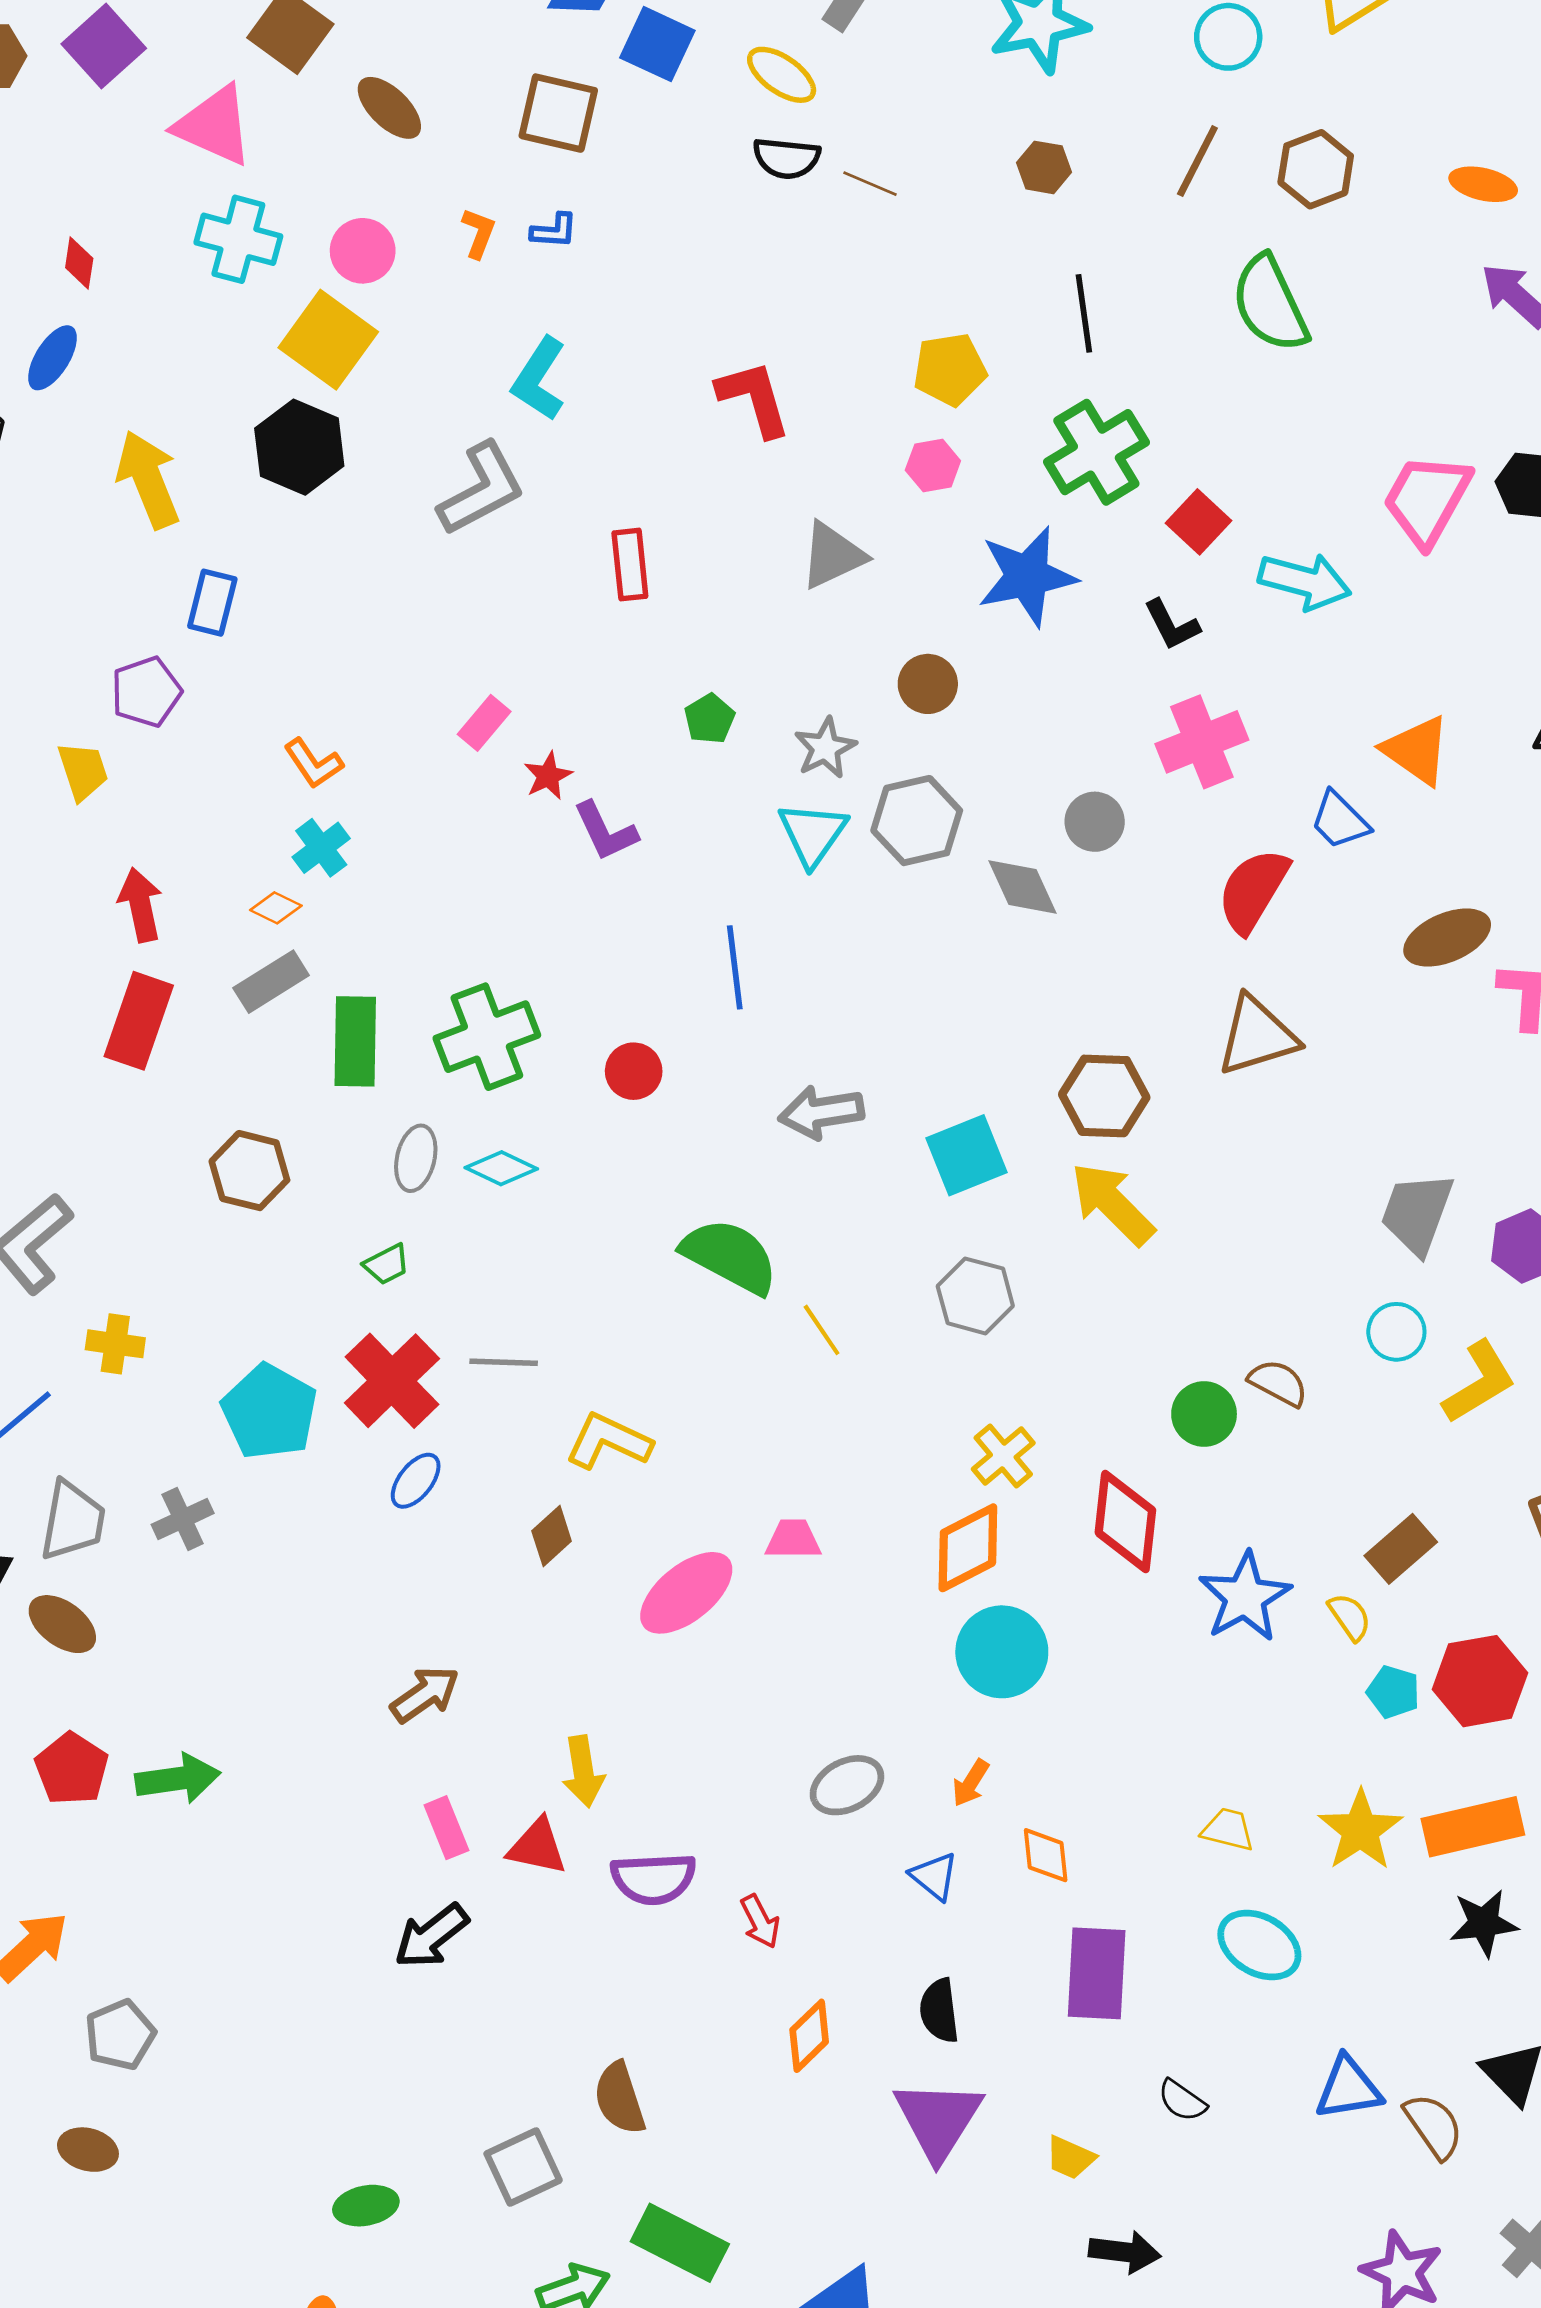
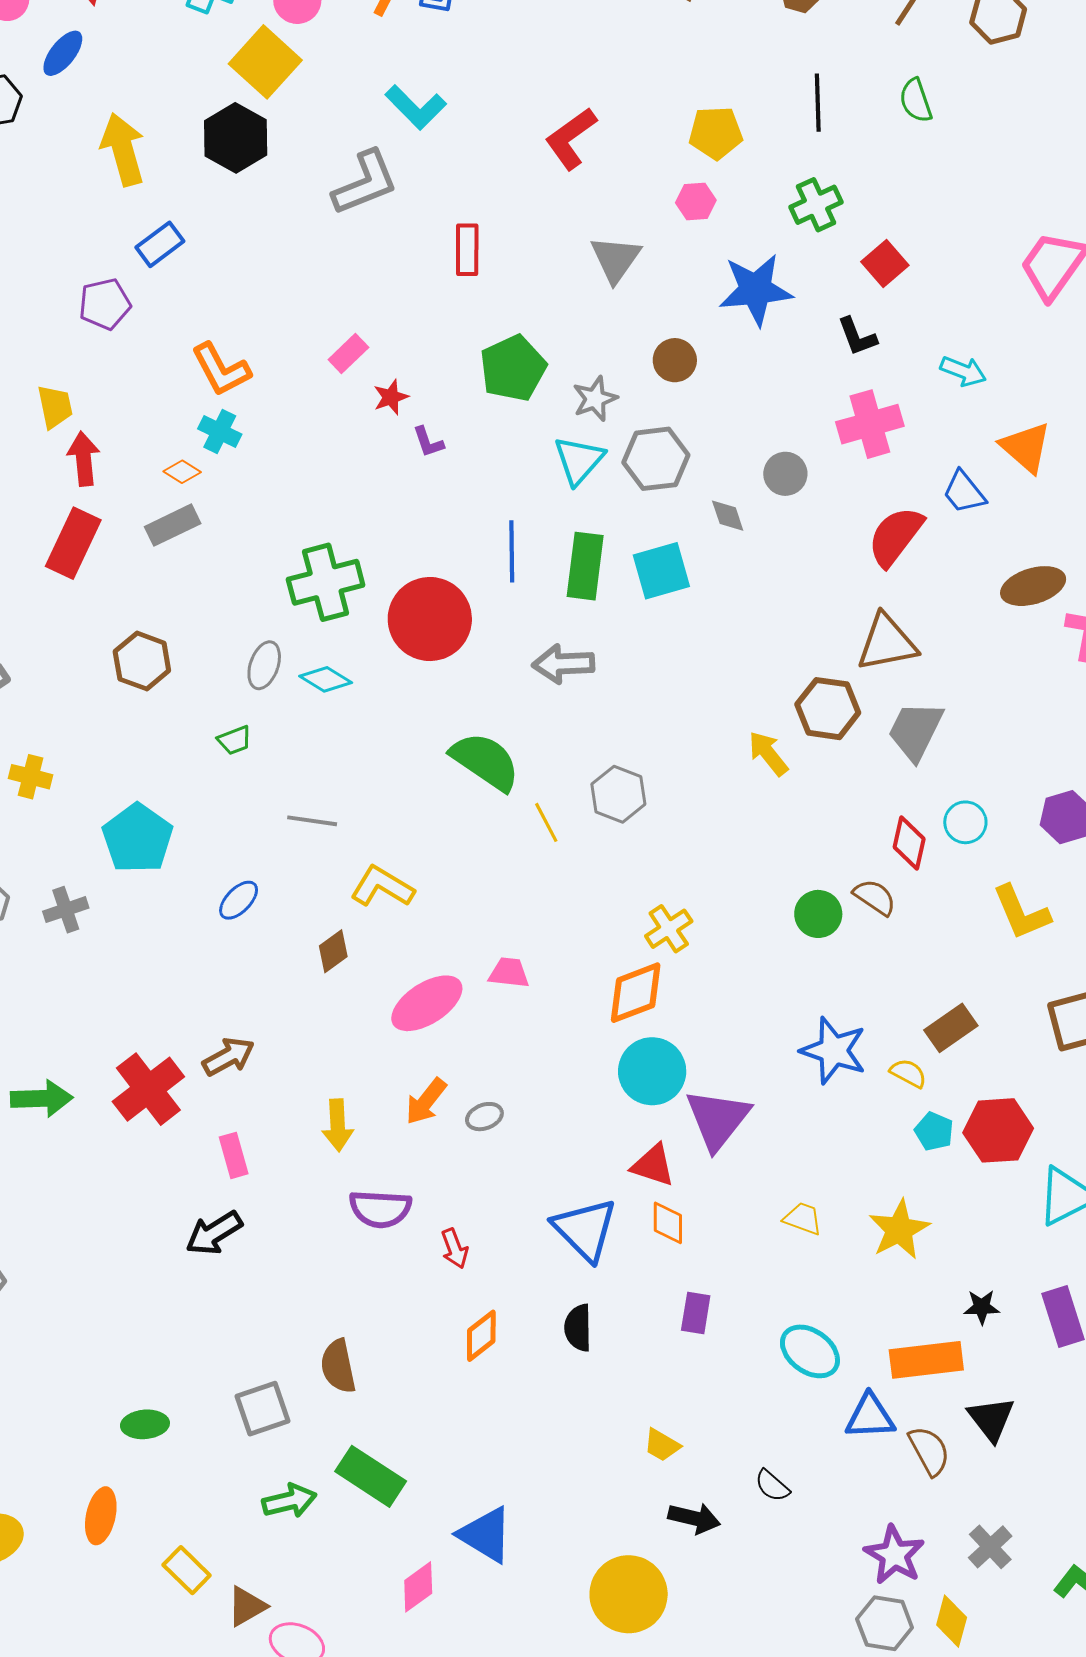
green semicircle: (1270, 304) -> (916, 101), moved, size x0.6
cyan L-shape: (539, 379) -> (416, 107), turned -84
red L-shape: (754, 398) -> (571, 138), turned -116
green cross: (1096, 452) -> (816, 205), size x0.7
gray triangle: (833, 555) -> (616, 259), turned -36
cyan arrow: (1305, 581) -> (963, 371), moved, size x0.7
blue rectangle: (212, 603) -> (160, 244), turned 33
green pentagon: (709, 719) -> (513, 368), size x1.8
orange L-shape: (313, 763) -> (221, 369), size x1.4
yellow trapezoid: (83, 771) -> (55, 407), moved
purple L-shape: (605, 831) -> (428, 442), size x0.7
cyan cross: (321, 848) -> (220, 432), turned -33
gray diamond: (1022, 887) -> (728, 516), size x0.7
green rectangle: (355, 1041) -> (585, 566), moved
red circle: (634, 1071) -> (430, 619), size x2.0
brown hexagon: (1104, 1096) -> (828, 709), moved
cyan square: (967, 1155) -> (661, 571), moved
yellow arrow: (1112, 1204) -> (768, 753), size x0.7
gray trapezoid: (1417, 1213) -> (916, 731), moved
gray hexagon: (975, 1296) -> (618, 794), moved
cyan circle: (1396, 1332) -> (965, 822), moved
red cross: (392, 1381) -> (148, 1089), moved
yellow L-shape: (1479, 1382) -> (1021, 913), turned 92
red diamond: (1125, 1521) -> (909, 843), moved, size x0.7
blue star: (1245, 1597) -> (834, 1051), turned -30
yellow semicircle: (1350, 1617) -> (908, 1073), turned -33
orange arrow: (971, 1783) -> (426, 1101), moved, size x1.4
gray ellipse: (847, 1785) -> (484, 1117), moved, size x0.7
orange rectangle: (1473, 1827) -> (926, 1360), moved
red triangle: (537, 1847) -> (653, 1165), moved
blue triangle: (934, 1876) -> (585, 1229), size x1.8
black star: (1484, 1923) -> (982, 1307), size x0.7
cyan ellipse: (1259, 1945) -> (810, 1351), moved
purple rectangle: (1097, 1973) -> (696, 1313), size x0.6
black semicircle: (1182, 2101) -> (772, 1486), moved
purple triangle: (938, 2120) -> (718, 1119), moved

